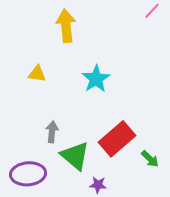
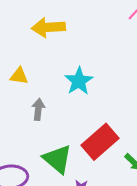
yellow arrow: (66, 26) -> (48, 27), turned -88
gray arrow: (52, 132) -> (38, 109), moved

